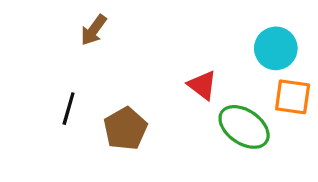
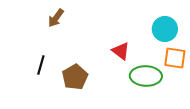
green ellipse: (244, 127) -> (146, 76), turned -32

